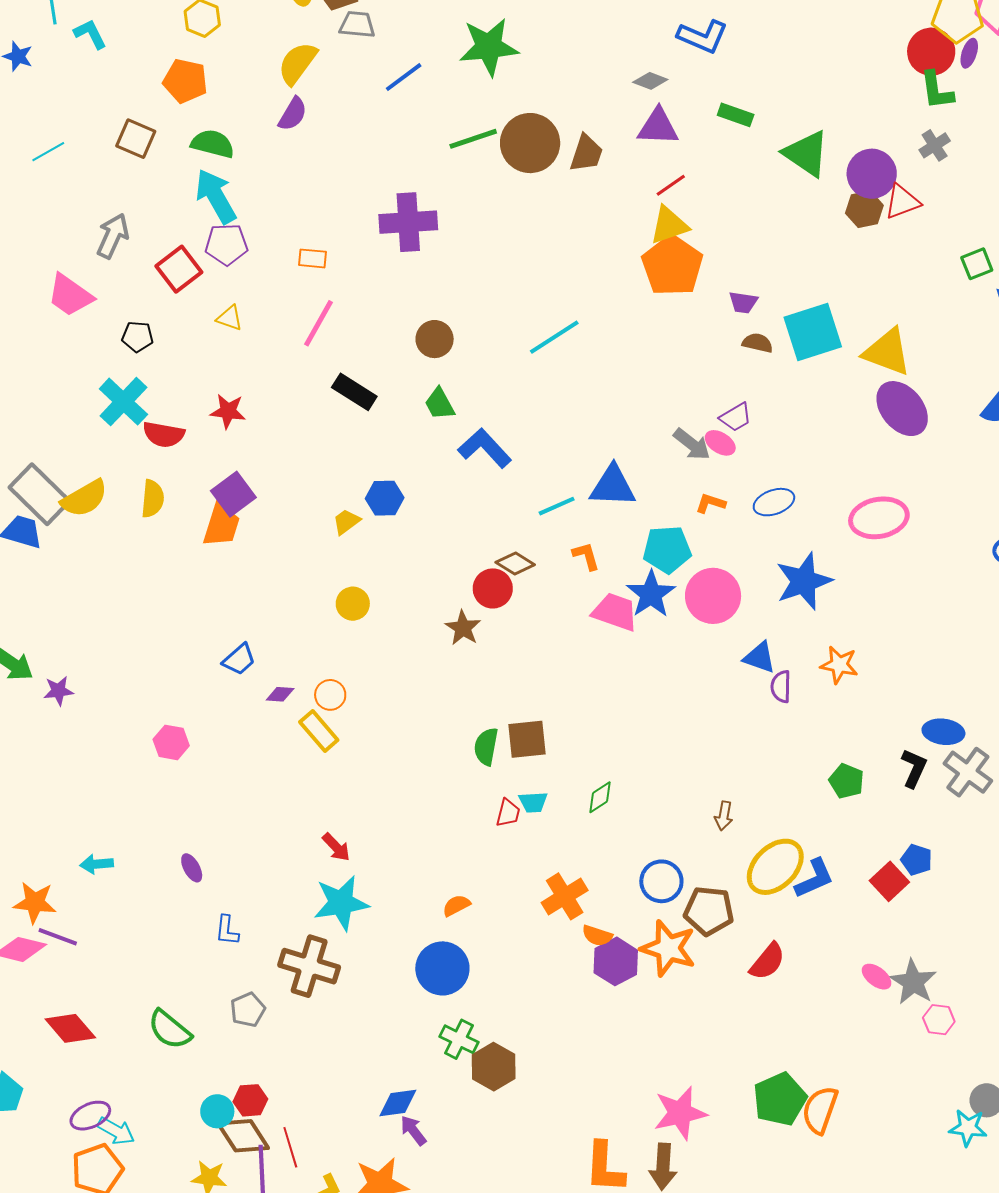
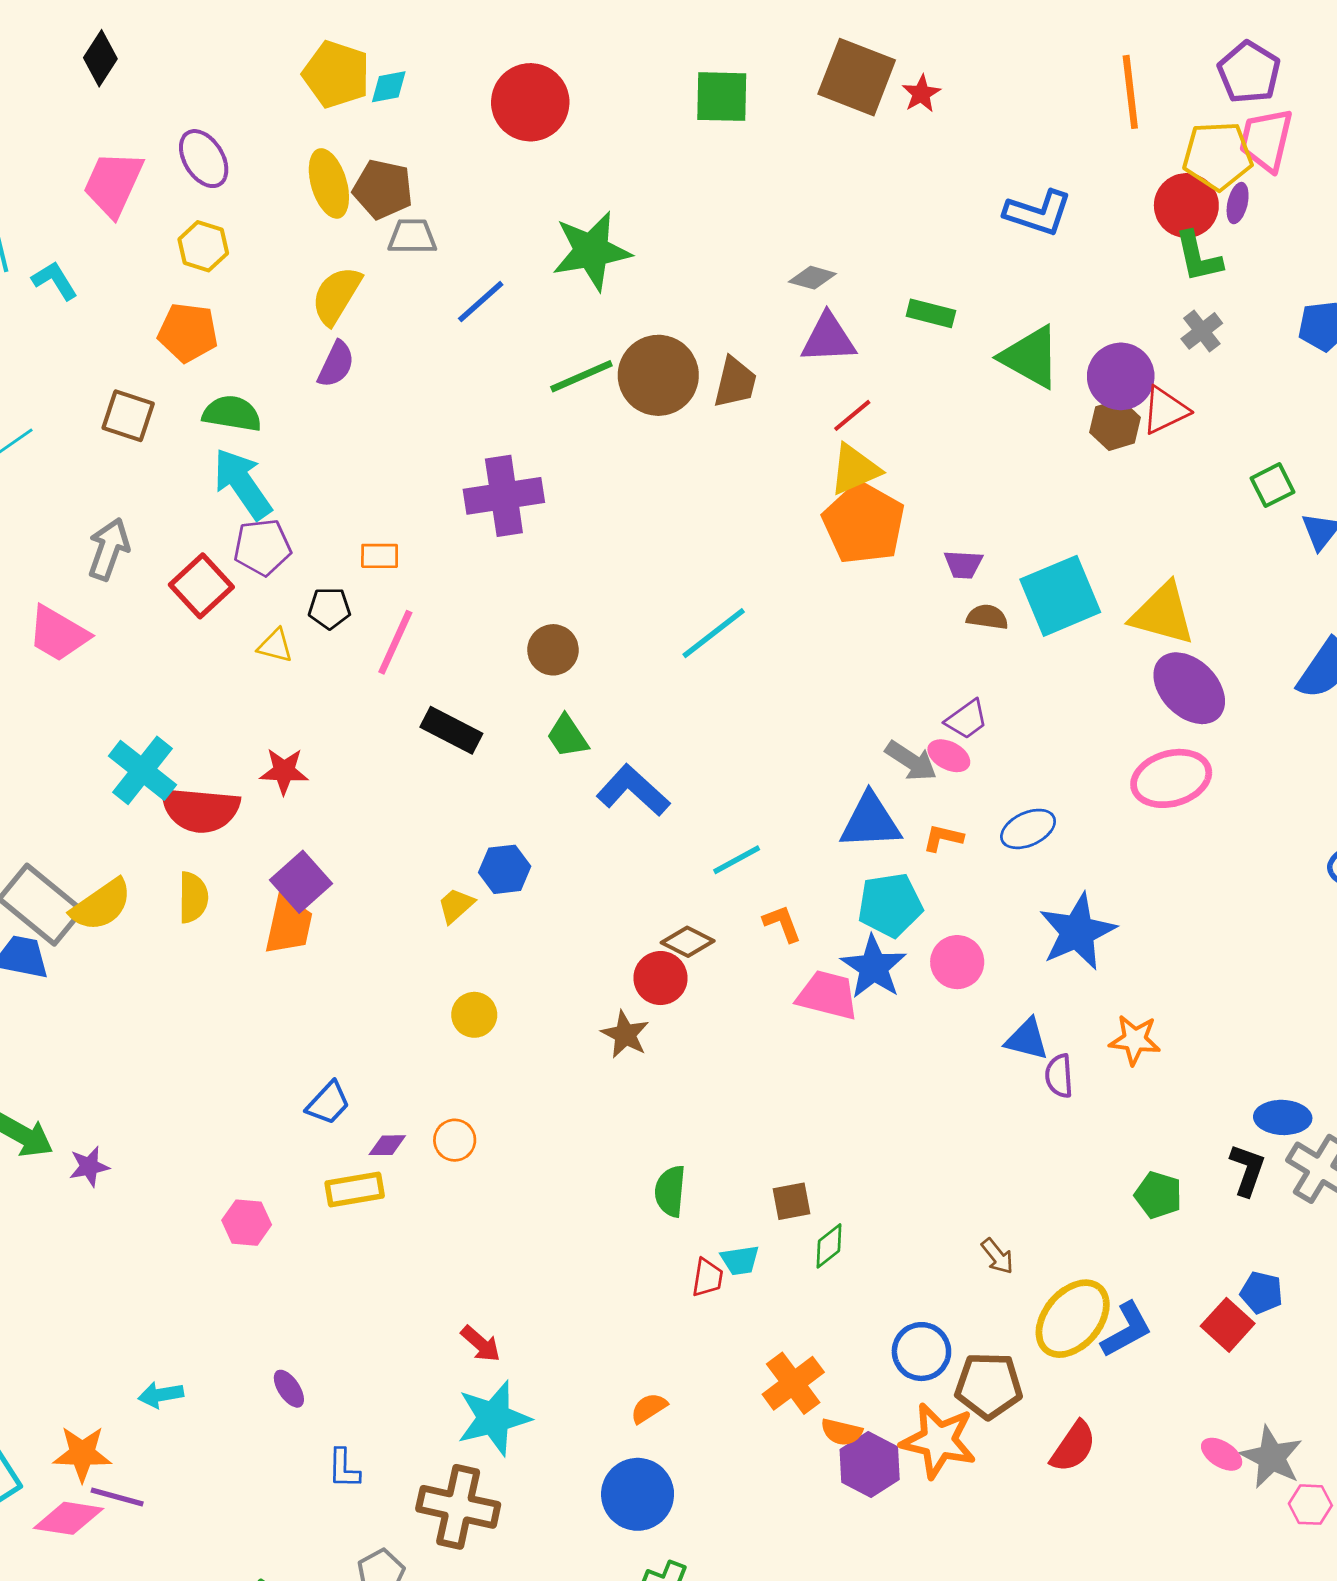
blue L-shape: (703, 37) -> (1038, 213), moved
black pentagon: (137, 337) -> (329, 608), moved
red semicircle: (164, 434) -> (200, 810), size x1.4
blue triangle: (613, 486) -> (870, 821), moved
pink ellipse: (879, 518) -> (1171, 778), moved
pink circle: (713, 596) -> (957, 962), size x0.7
yellow rectangle: (319, 731) -> (355, 1189), moved, turned -54
brown square: (527, 739) -> (791, 1201), moved, size x0.7
brown arrow: (724, 816) -> (997, 1256), turned -44

